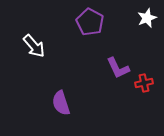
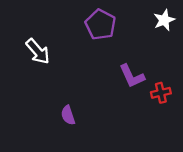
purple semicircle: (61, 103) -> (68, 115), size x0.7

